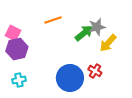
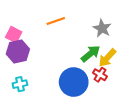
gray star: (97, 27) -> (102, 28), turned -30
green arrow: (84, 33) -> (91, 54), moved
yellow arrow: (108, 43) -> (107, 58), moved

